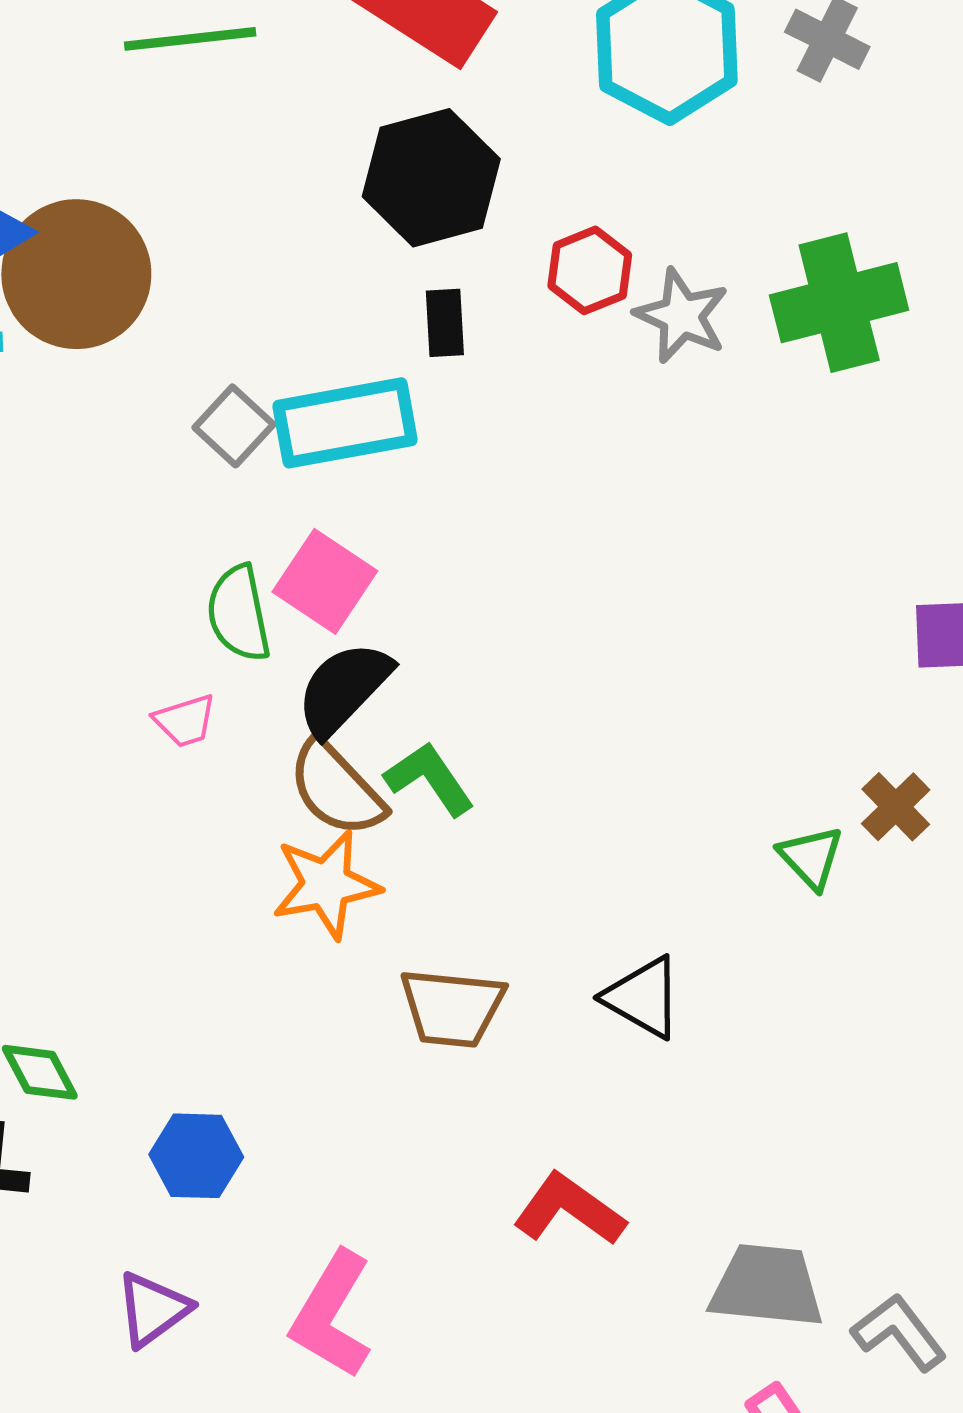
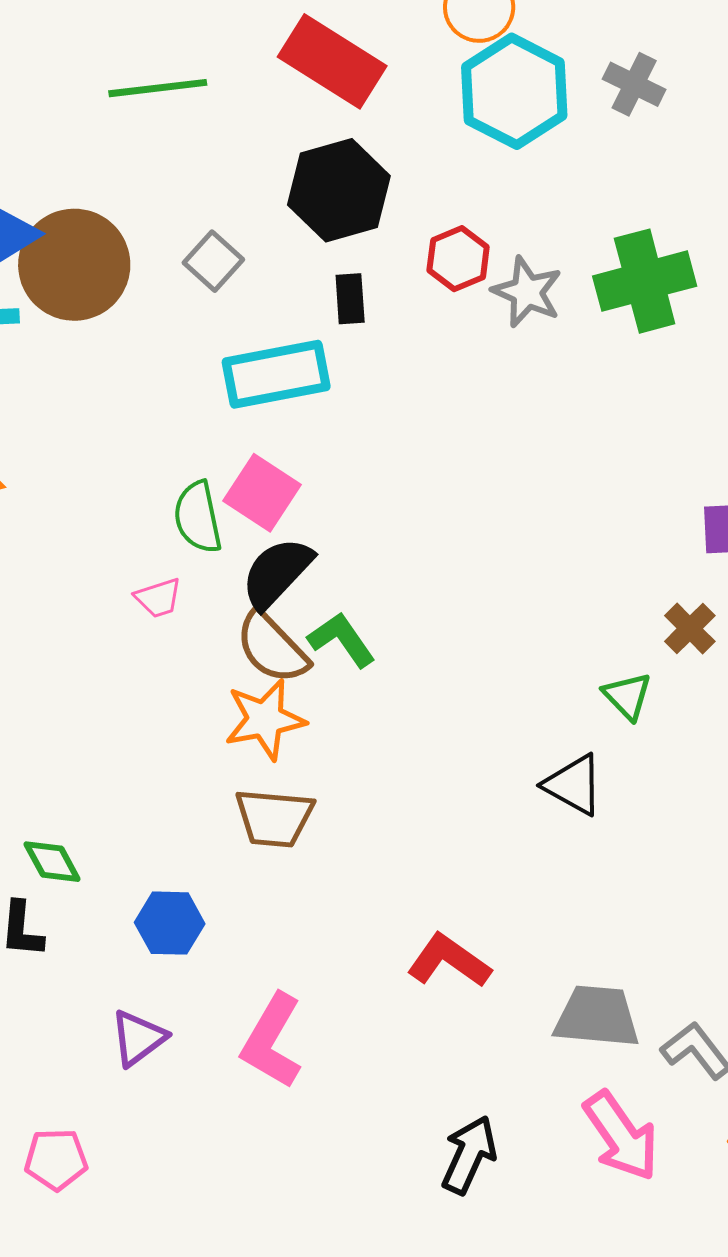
gray square: (234, 426) -> (213, 261), moved
brown cross: (896, 807) -> (690, 628), moved
black triangle: (643, 997) -> (574, 785), moved
brown trapezoid: (452, 1008) -> (274, 818), moved

